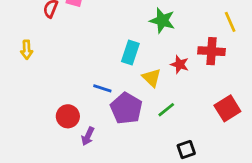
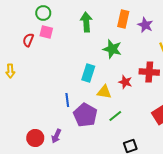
yellow triangle: (152, 78) -> (104, 92), turned -35
blue line: (102, 88) -> (67, 100), turned 64
red circle: (68, 116) -> (35, 138), moved

